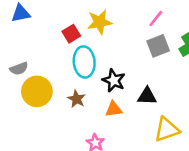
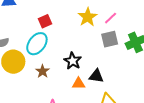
yellow star: (100, 22) -> (88, 17), moved, turned -30
cyan ellipse: (84, 62) -> (37, 44), moved, turned 35
orange triangle: (114, 109) -> (79, 84), moved

